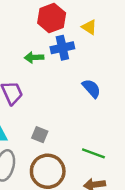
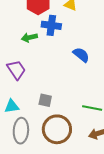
blue cross: (62, 48) -> (51, 25), turned 30

